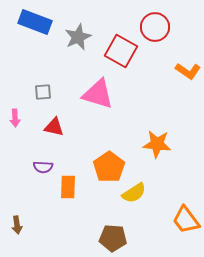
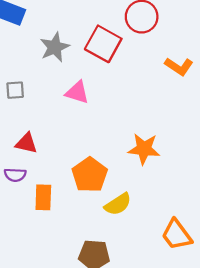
gray star: (78, 37) -> (55, 47), moved
pink triangle: (98, 94) -> (77, 92), size x0.7
red triangle: (54, 127) -> (26, 143), moved

